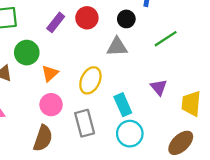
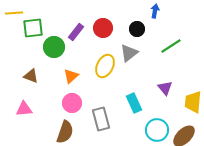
gray triangle: (117, 47) -> (129, 53), turned -36
green circle: (27, 53) -> (54, 47), moved
yellow ellipse: (90, 80) -> (105, 66), moved
cyan circle: (130, 134) -> (157, 130), moved

